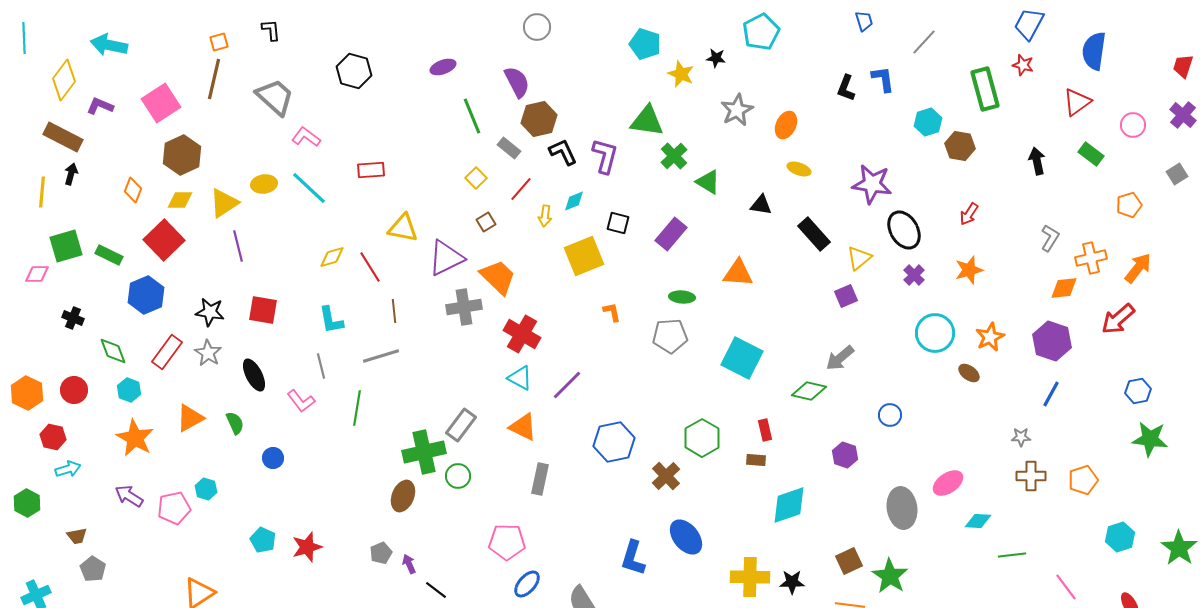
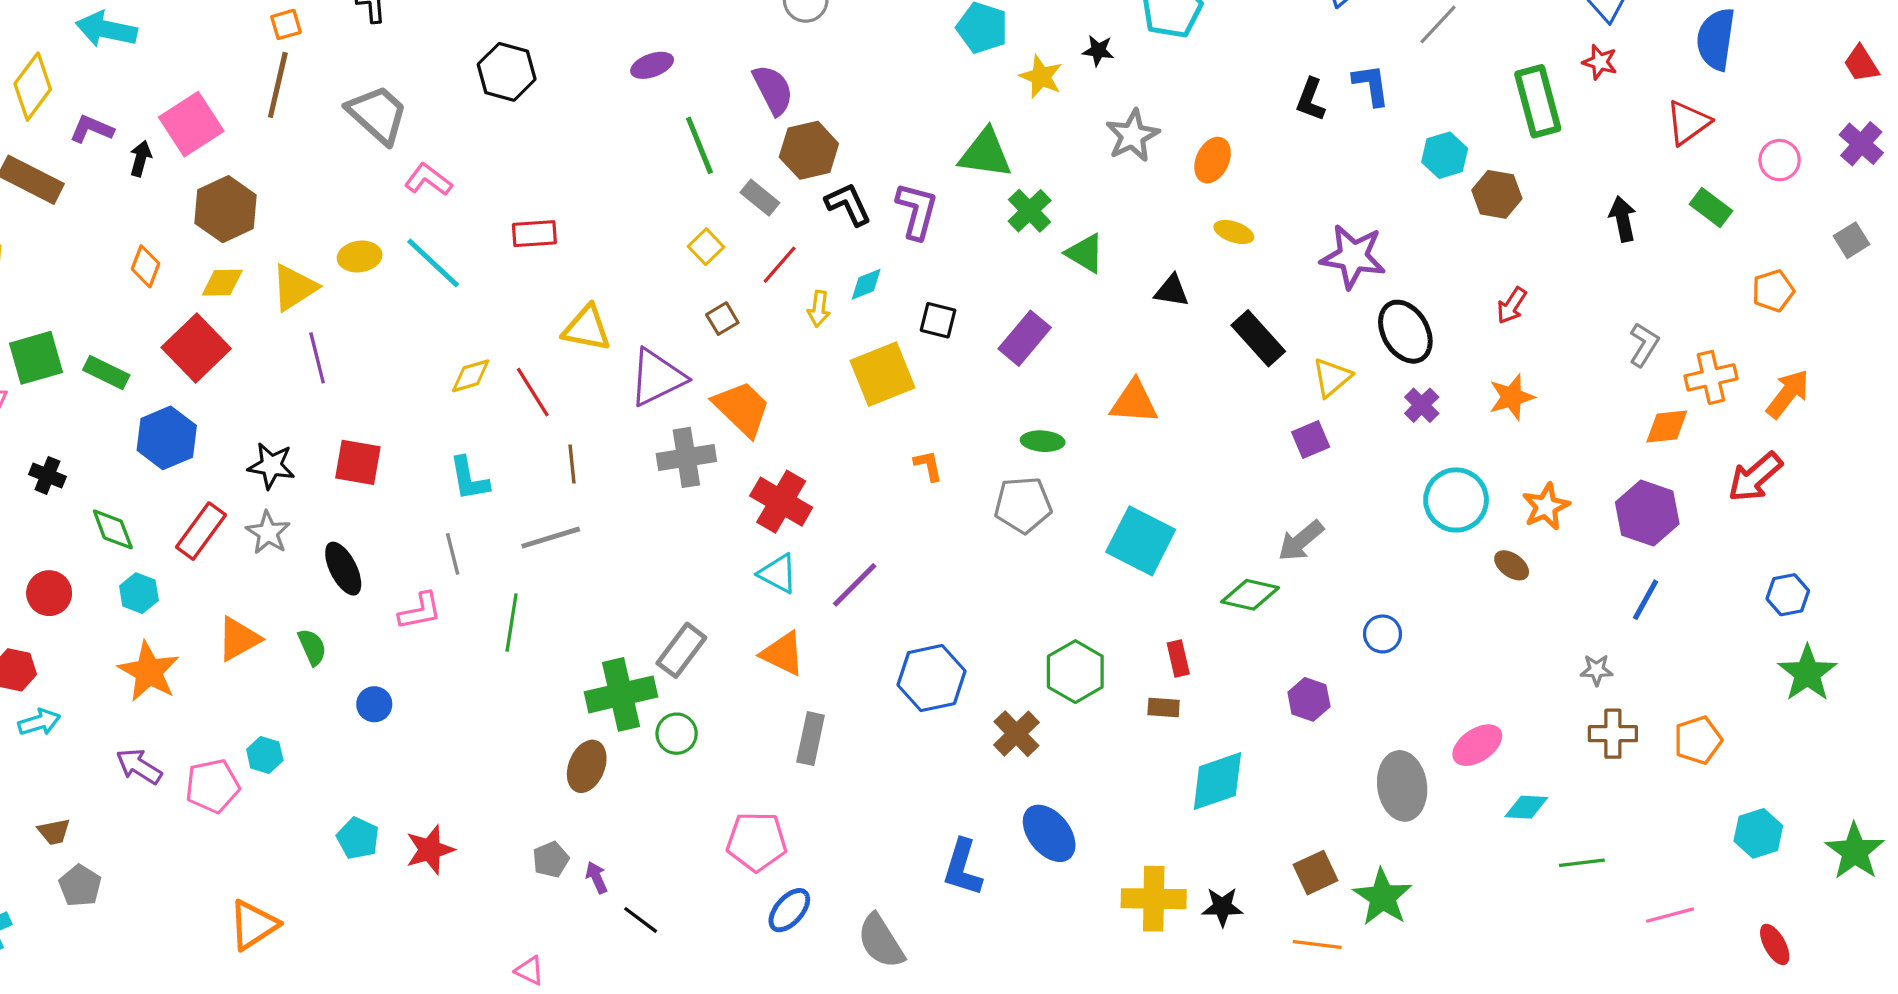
red trapezoid: (1183, 66) -> (1861, 64), turned -50
black arrow: (71, 174) -> (141, 158), moved
pink L-shape: (301, 401) -> (420, 611), turned -64
green star: (1150, 439) -> (1807, 673), turned 30
pink line: (1066, 587) -> (1670, 915), turned -68

